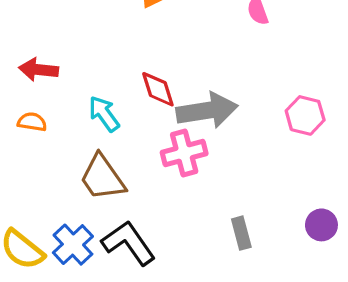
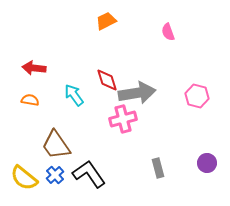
brown trapezoid: (102, 178) -> (56, 145), moved
blue cross: (73, 245) -> (55, 175), size x0.7

